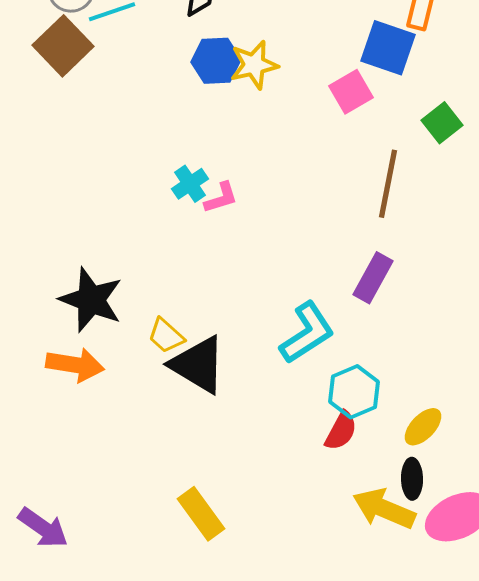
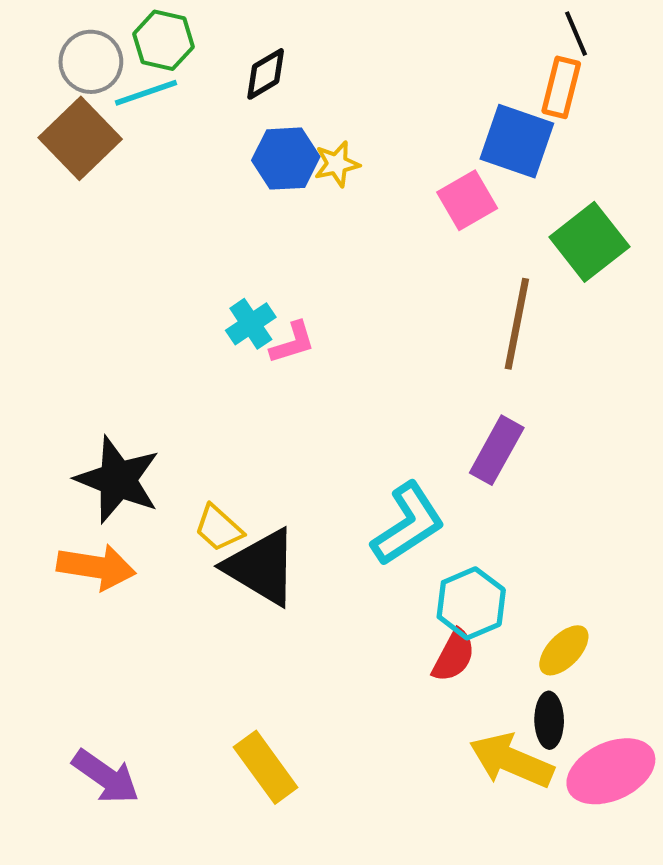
yellow star: (254, 65) -> (337, 164), size x0.7
green square: (442, 123) -> (589, 242), size x1.4
purple arrow: (43, 528) -> (106, 777), moved

